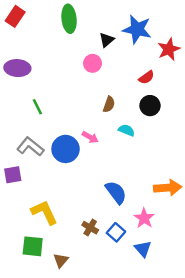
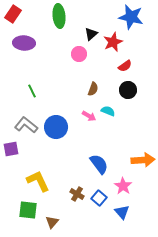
blue star: (137, 29) -> (131, 17), moved
red star: (169, 49) -> (113, 42), moved
purple ellipse: (17, 68) -> (24, 43), moved
pink arrow: (90, 137) -> (89, 116), moved

